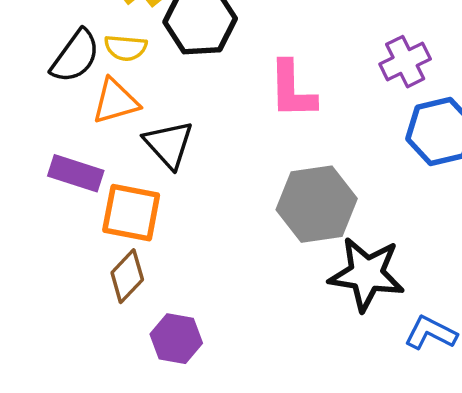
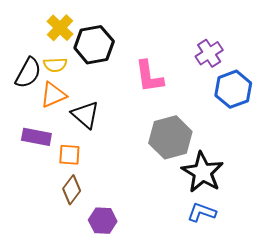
orange square: (131, 213) -> (69, 155), size x0.7
black star: (367, 274) -> (203, 172), turned 30
blue L-shape: (431, 333) -> (202, 212), moved

